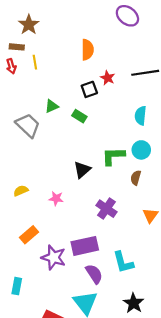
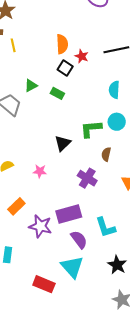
orange semicircle: (87, 50) -> (62, 44), moved
black square: (89, 89) -> (65, 68), turned -35
brown semicircle: (136, 178) -> (106, 154), moved

